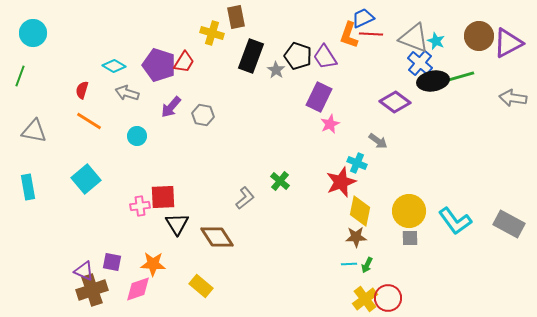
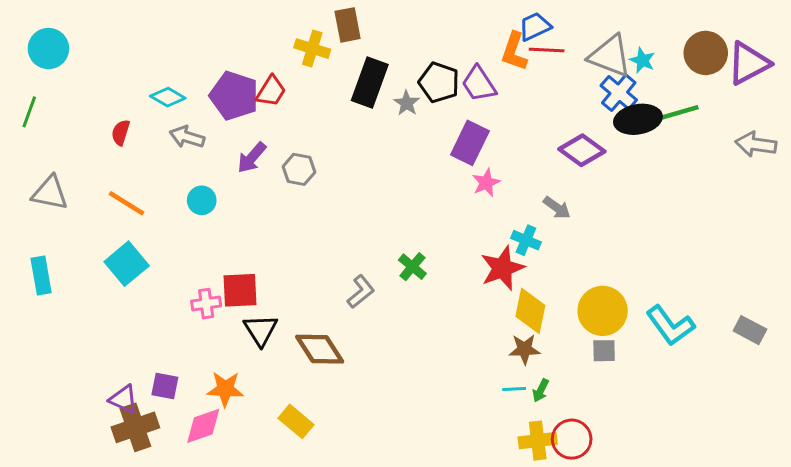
orange line: (89, 121) -> (127, 203), moved
gray rectangle: (509, 224) -> (750, 330), size x0.7
yellow cross: (365, 299) -> (538, 441), turned 30

